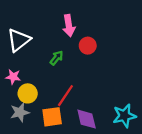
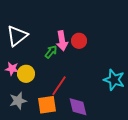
pink arrow: (69, 26) -> (62, 41), moved
yellow circle: (28, 93) -> (26, 74), moved
cyan star: (124, 116) -> (114, 80), moved, turned 30

